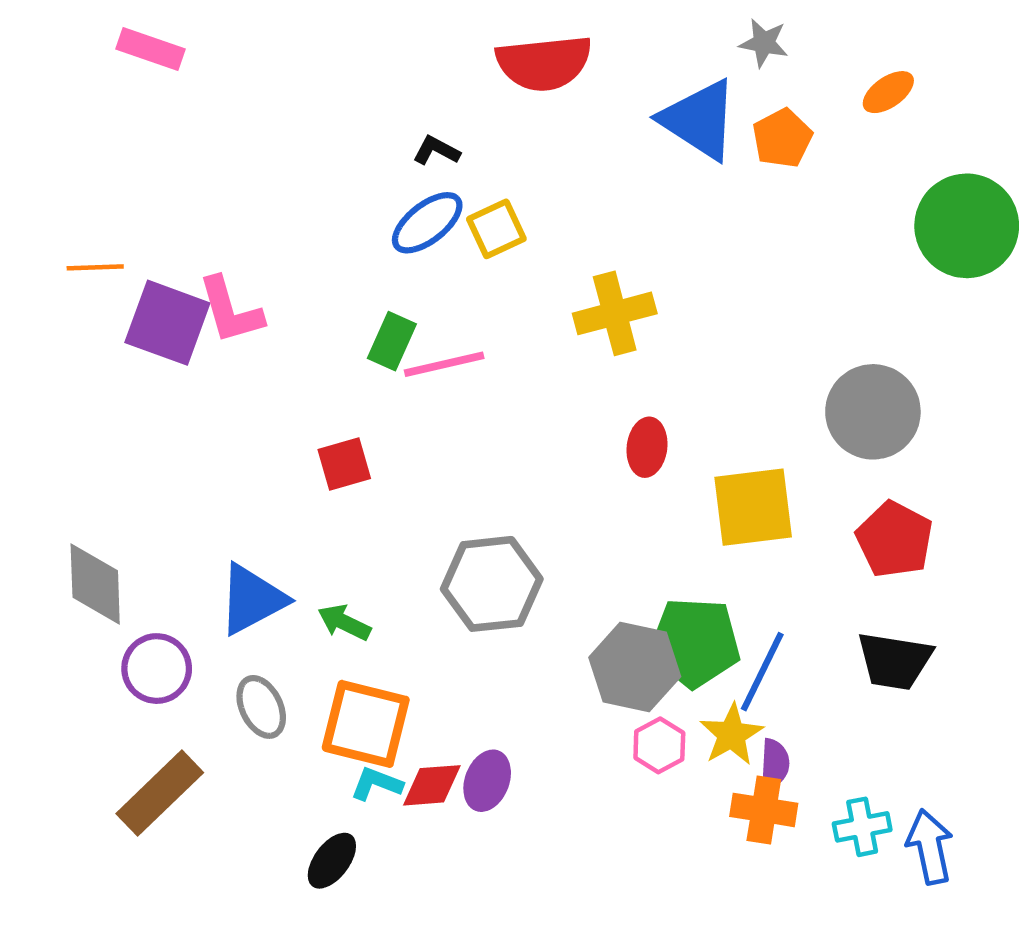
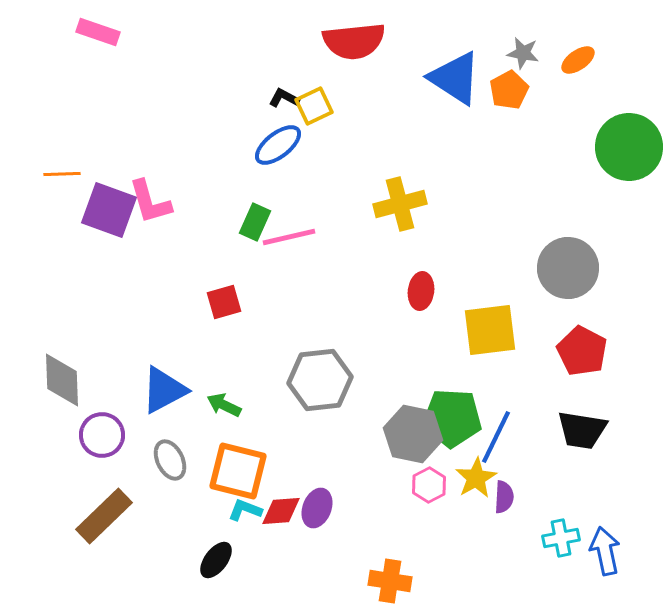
gray star: (764, 43) -> (523, 53), moved
yellow square: (496, 229) -> (314, 106), moved
orange cross: (764, 810) -> (390, 581), moved

